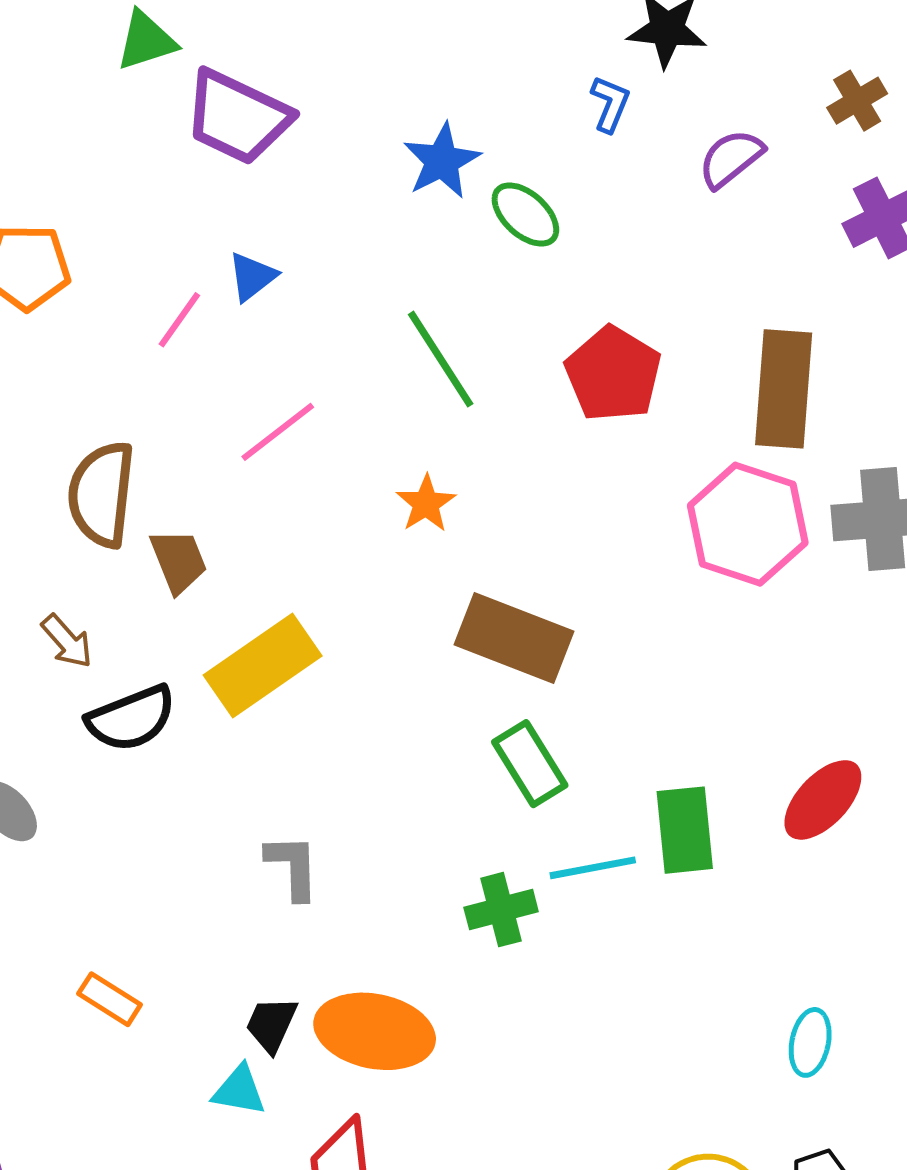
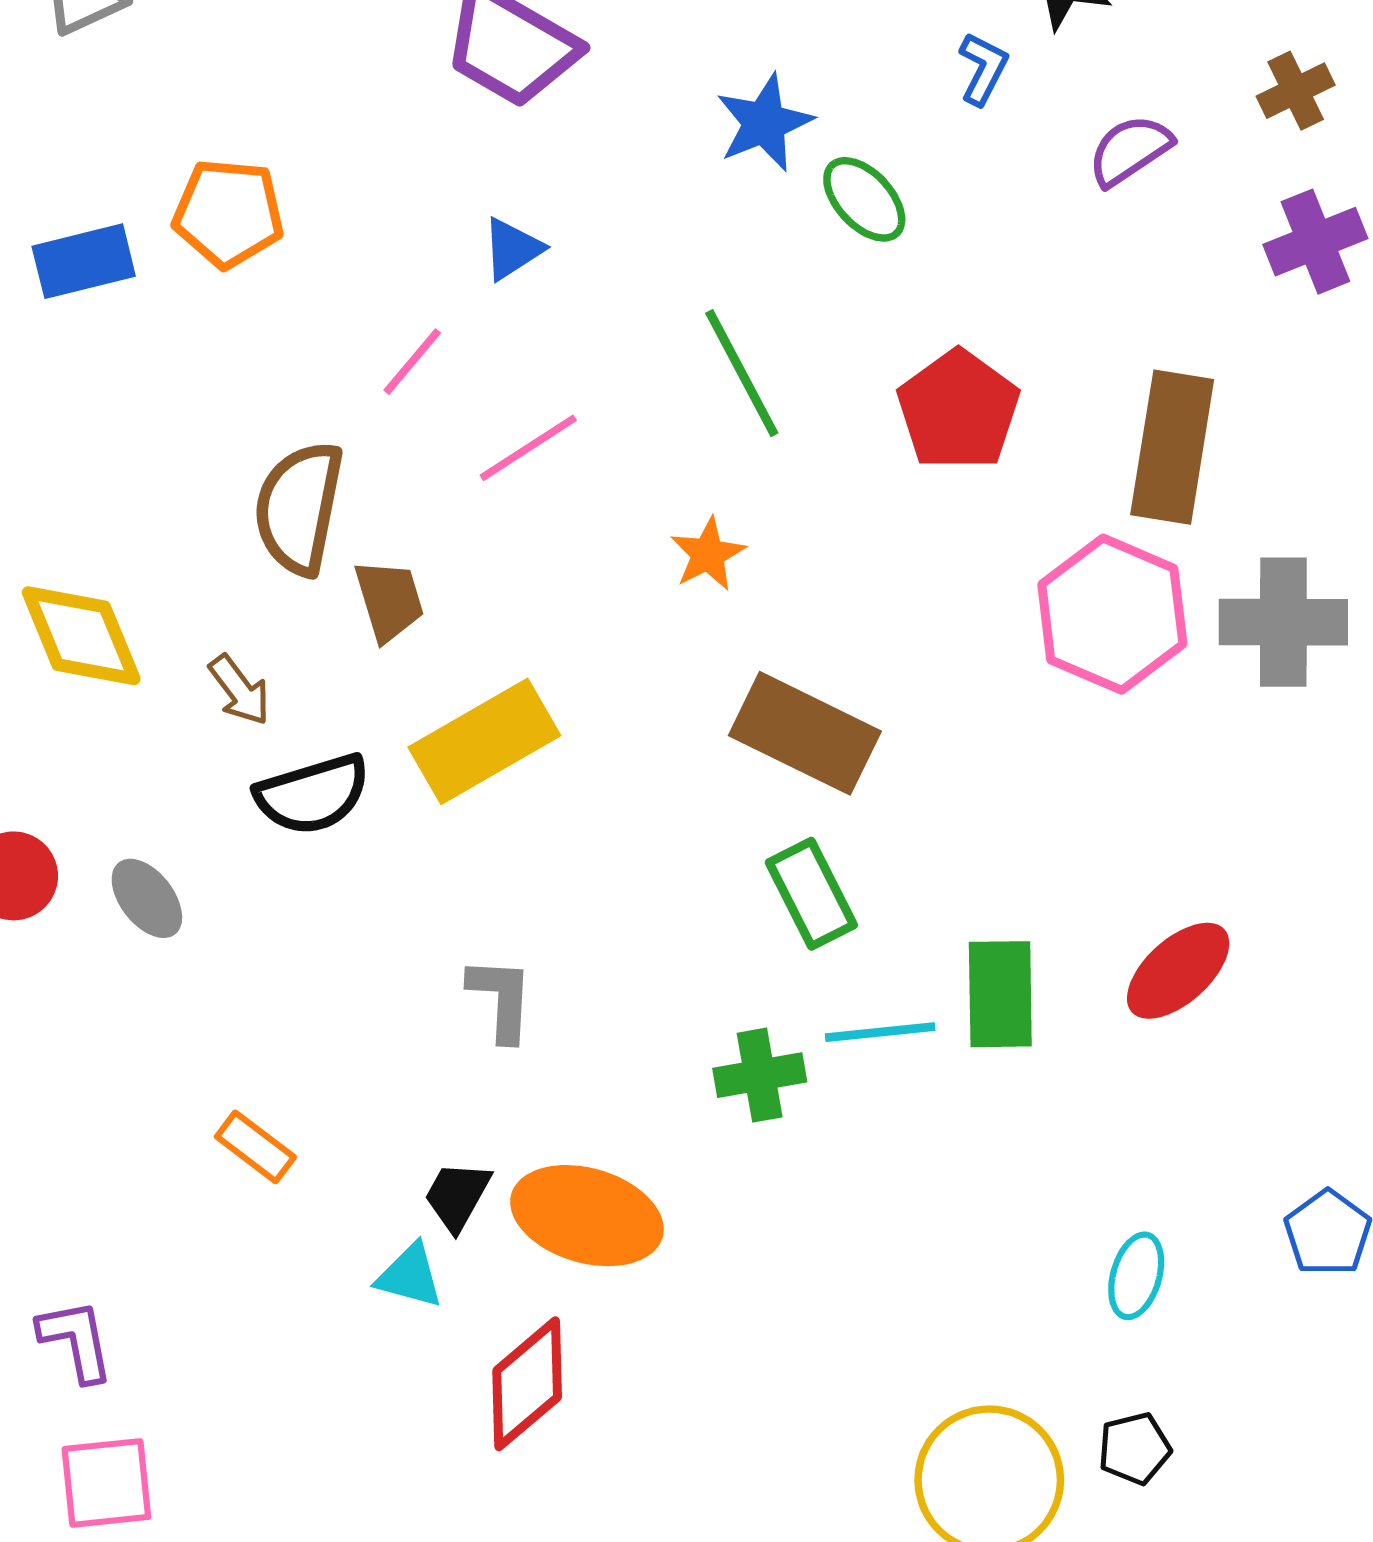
pink line: (179, 320) -> (412, 362), moved

